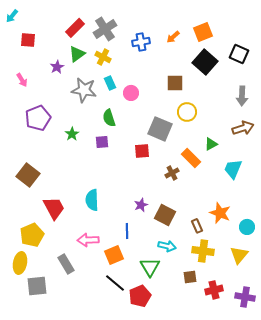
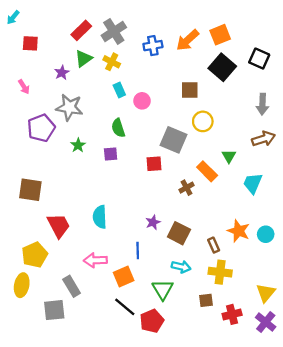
orange arrow: (173, 37) -> (188, 40), size x1.6
gray star: (84, 90) -> (69, 107), moved
green triangle: (211, 144) -> (229, 156), turned -32
brown square: (28, 175) -> (30, 190), turned -30
cyan circle: (247, 227) -> (266, 234), moved
yellow triangle: (239, 255) -> (266, 293), moved
gray square: (37, 286) -> (54, 310), moved
purple cross: (245, 297) -> (266, 322), turned 30

